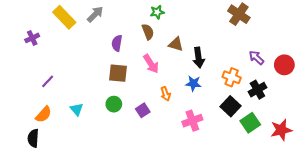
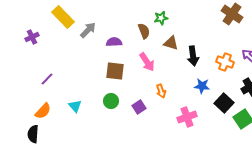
green star: (157, 12) -> (161, 18), moved
gray arrow: (95, 14) -> (88, 30), moved
purple semicircle: (117, 43) -> (114, 42), turned 77
orange cross: (232, 77) -> (225, 62), moved
blue star: (193, 83) -> (202, 86), moved

